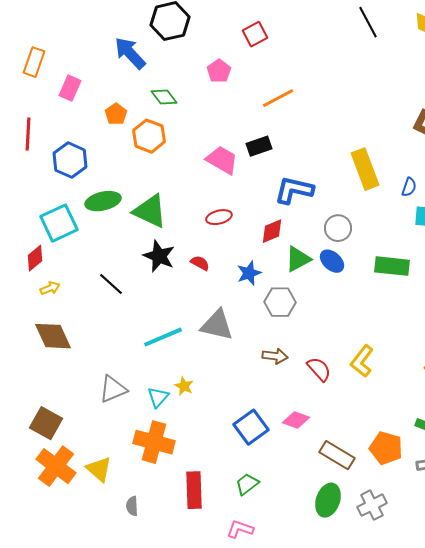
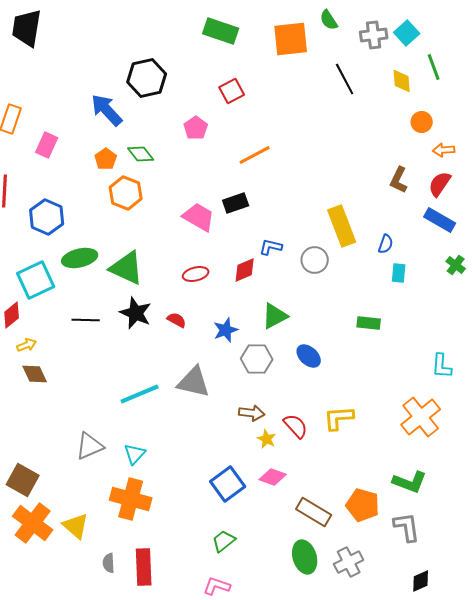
orange pentagon: (116, 114) -> (106, 159), moved
blue L-shape: (294, 190) -> (271, 247), size x0.6
gray circle: (338, 228) -> (315, 260), moved
red diamond: (272, 231) -> (245, 270), moved
blue ellipse: (332, 261) -> (309, 356), moved
green rectangle: (392, 266) -> (369, 323), size x0.7
black line: (111, 284) -> (86, 320), moved, turned -40
brown diamond: (53, 336) -> (35, 374), moved, size x0.7
yellow L-shape: (362, 361) -> (339, 418), turned 48
yellow star: (184, 386) -> (267, 439), moved
red rectangle: (194, 490) -> (144, 567), moved
green ellipse: (328, 500) -> (305, 557), turned -36

